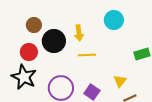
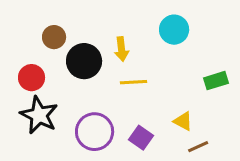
red circle: (29, 52) -> (32, 78), moved
yellow triangle: (120, 81) -> (183, 121), turned -40

